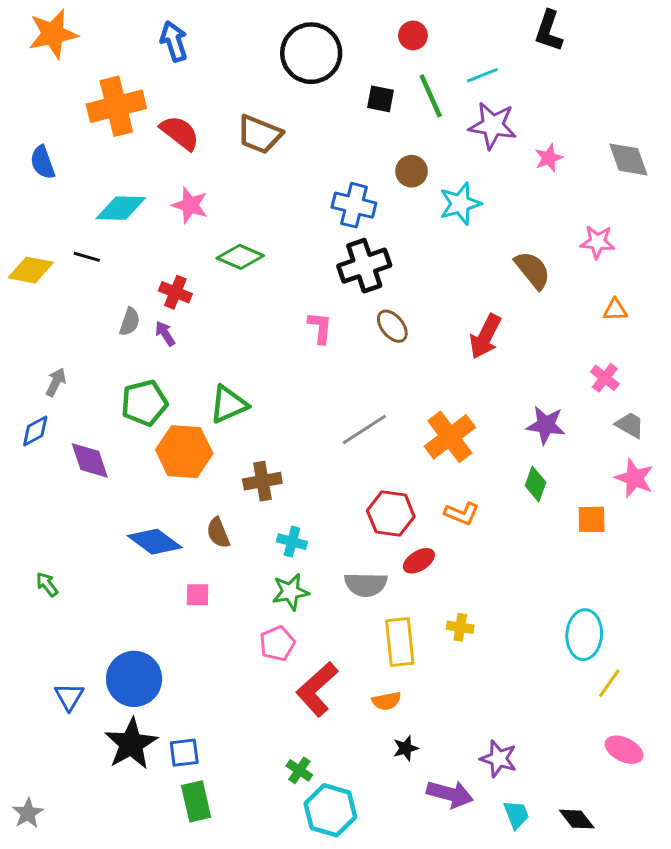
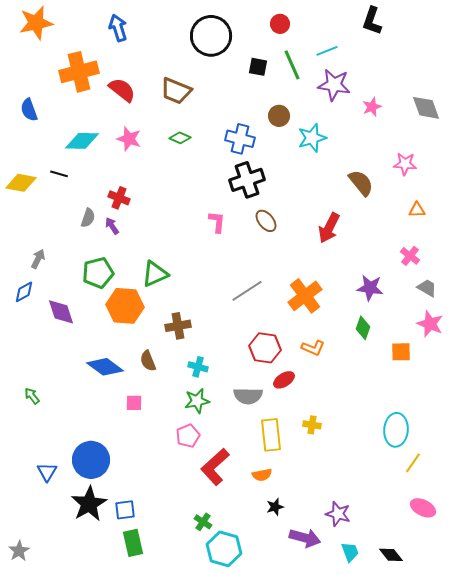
green diamond: (240, 257) -> (180, 138), moved, size x0.7

